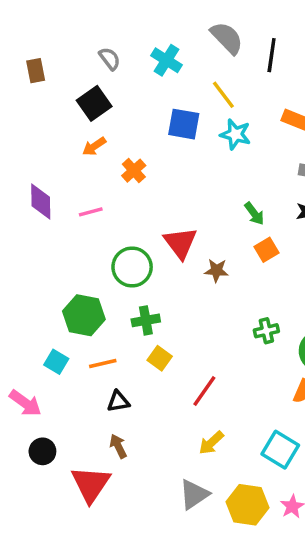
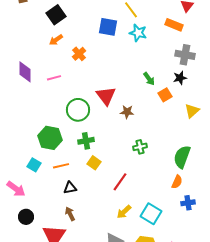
orange square: (266, 250) -> (165, 95), moved
green cross: (266, 331) -> (140, 147), moved
cyan square: (280, 450) -> (151, 214), moved

